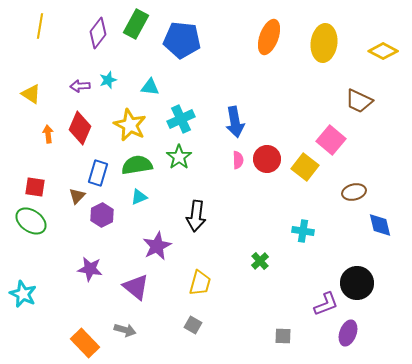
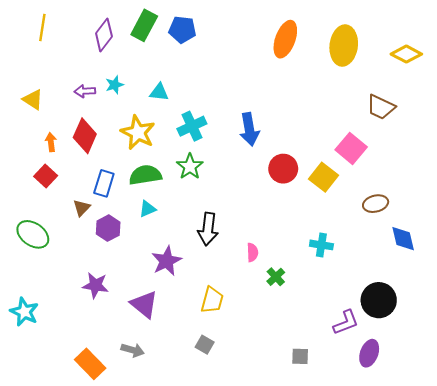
blue pentagon: (182, 40) -> (182, 30), moved, size x0.7
pink semicircle: (238, 160) -> (252, 252), moved
red square: (35, 187) -> (46, 176), moved, turned 35

